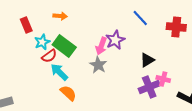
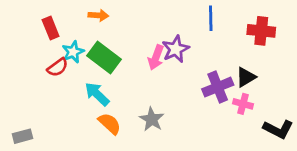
blue line: (140, 18) -> (211, 18), turned 42
red semicircle: (49, 56) -> (58, 67), moved
black triangle: (147, 60) -> (246, 77), moved
gray star: (98, 65) -> (152, 119), moved
purple cross: (149, 87) -> (218, 87), moved

